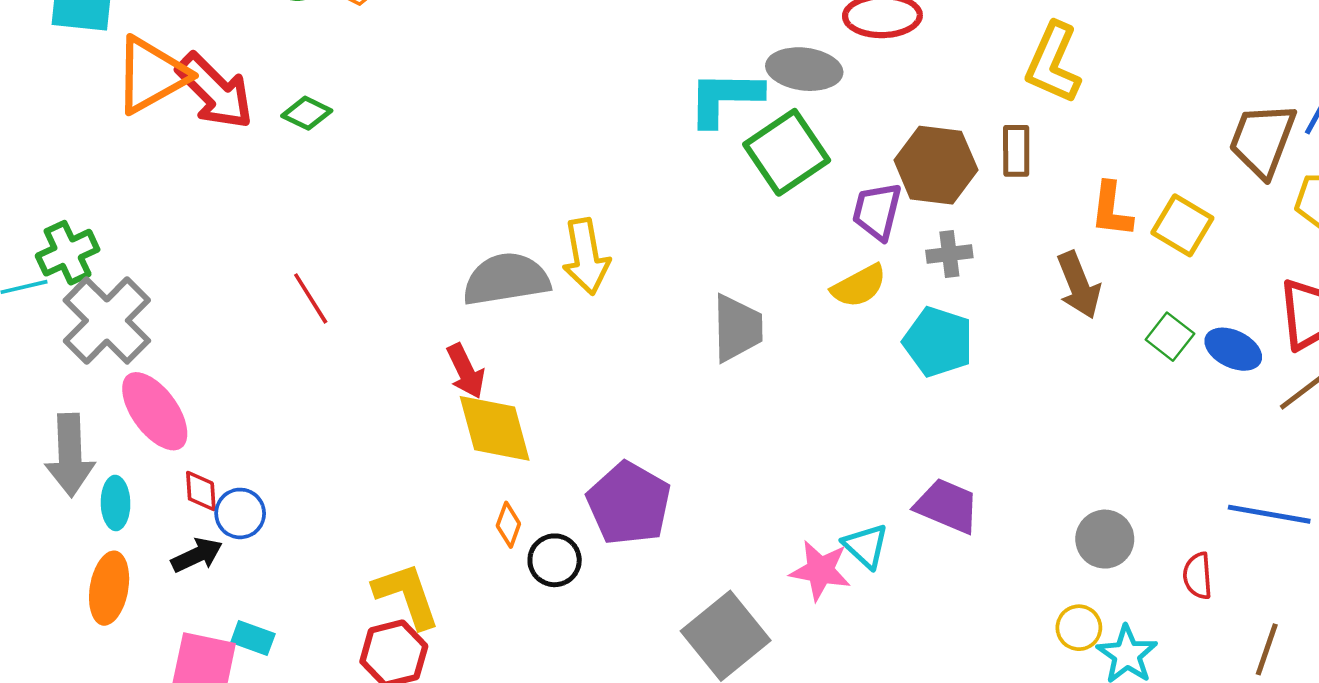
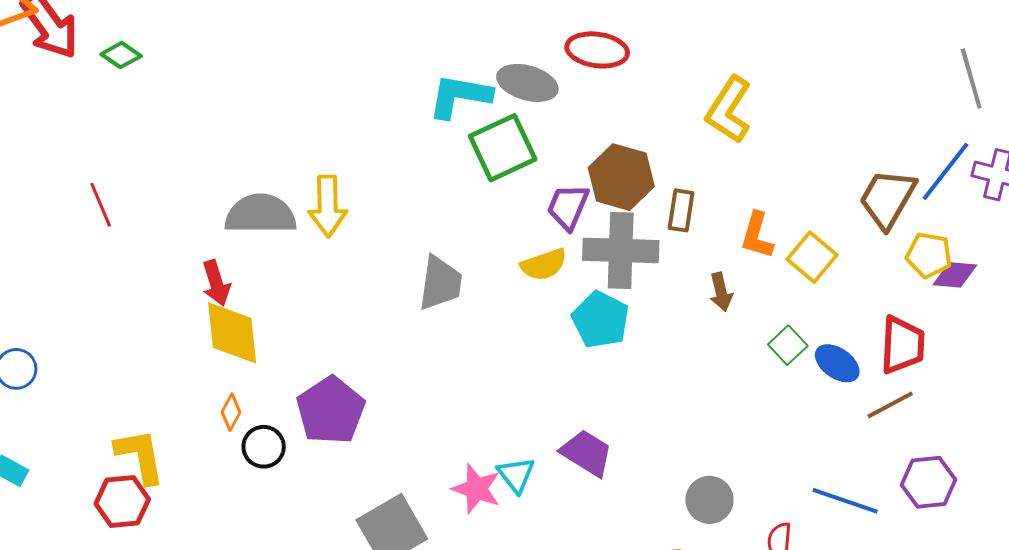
brown rectangle: (1016, 151) -> (681, 210), moved
gray cross: (949, 254) -> (621, 250), size x2.0
brown arrow: (1079, 285) -> (721, 292), size x0.7

